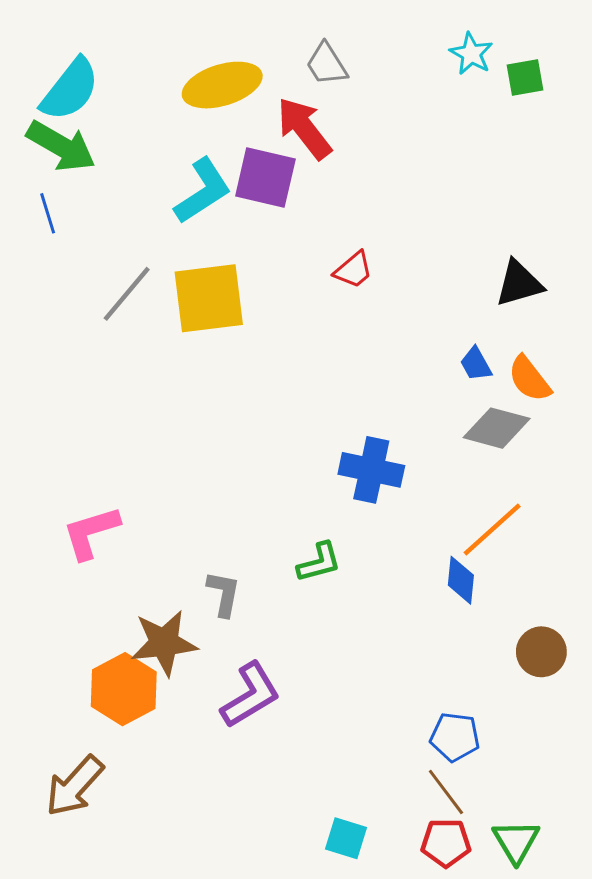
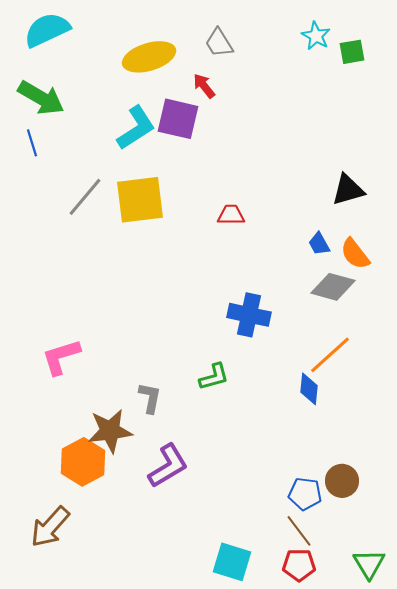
cyan semicircle: (70, 89) -> (47, 30), moved, turned -153
red arrow: (304, 128) -> (204, 86), size x0.6
red trapezoid: (353, 270) -> (231, 215), moved, turned -140
brown circle: (541, 652) -> (342, 481), moved
cyan square: (346, 838) -> (232, 562), size x1.4
green triangle: (516, 841) -> (369, 564), moved

